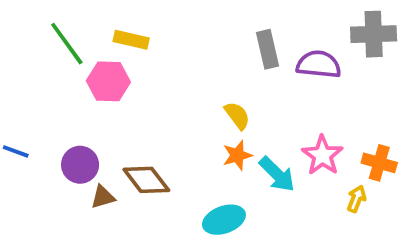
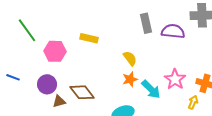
yellow rectangle: (131, 40) -> (89, 38), moved
green line: (67, 44) -> (27, 30), moved
pink hexagon: (108, 81) -> (55, 51), moved

